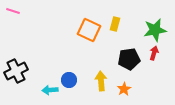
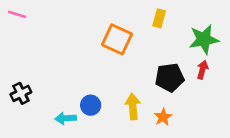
yellow rectangle: (115, 24) -> (159, 18), moved
black cross: (16, 71) -> (21, 93), size x0.7

